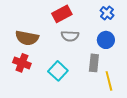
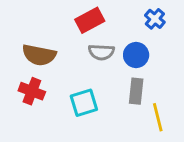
blue circle: (106, 40) -> (136, 55), moved
cyan square: (58, 71) -> (84, 103), turned 30

